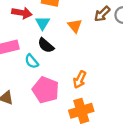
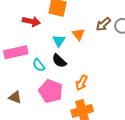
cyan triangle: (43, 23) -> (59, 41), moved
black semicircle: (46, 45) -> (59, 61), moved

